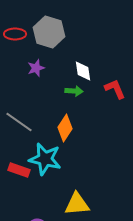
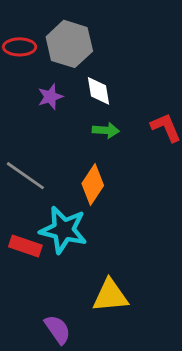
white diamond: (83, 71) -> (99, 91), moved

